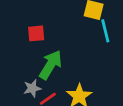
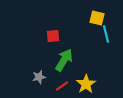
gray star: (32, 88) -> (39, 77), moved

